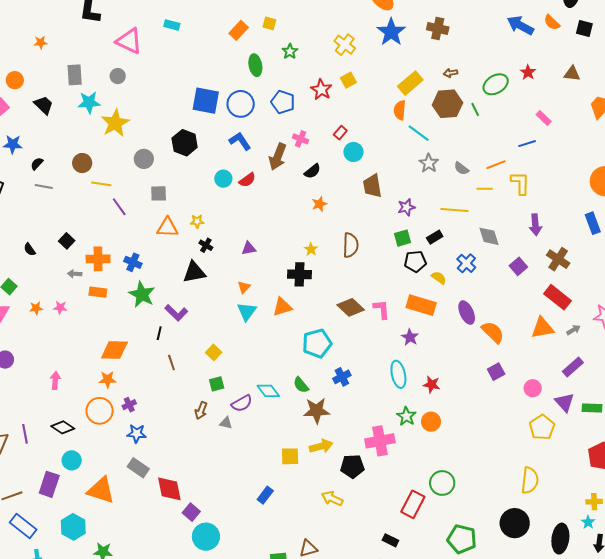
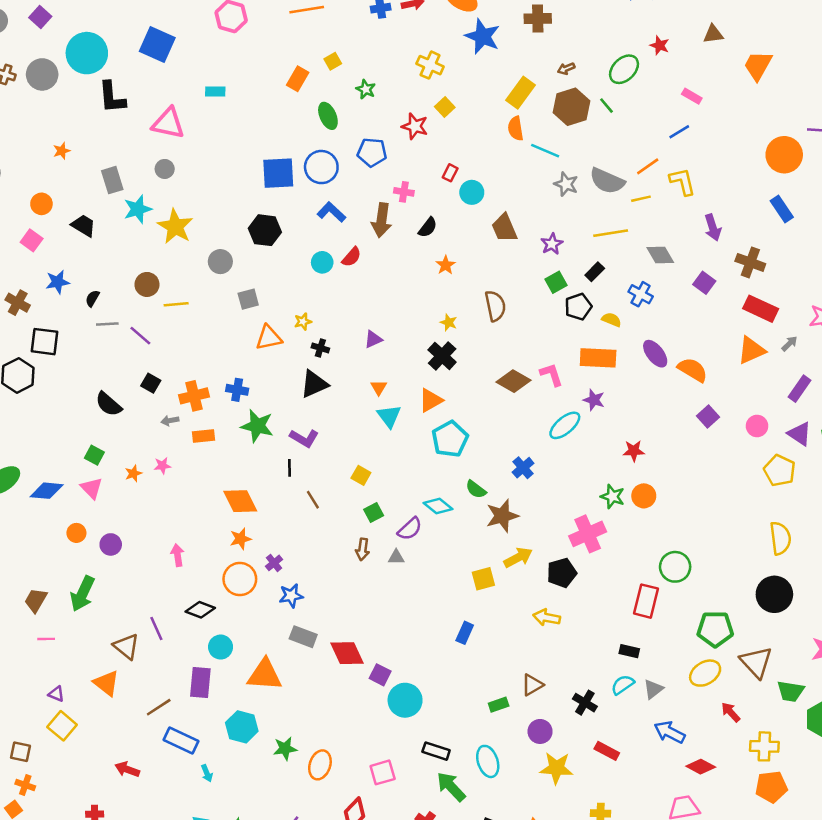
yellow square: (269, 23) -> (333, 61), turned -32
gray semicircle: (461, 168) -> (607, 181), size x1.8
purple line: (119, 207) -> (140, 336), moved
black semicircle: (30, 249) -> (109, 404), size x1.6
black cross: (300, 274) -> (442, 356), turned -35
cyan pentagon: (317, 343) -> (450, 439), moved
orange diamond: (114, 350) -> (240, 501), turned 76
cyan ellipse: (398, 374) -> (565, 425), moved, turned 76

